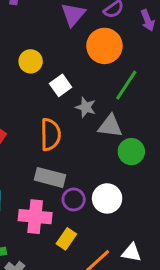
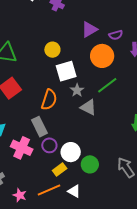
white square: (61, 85) -> (66, 71), size x1.5
green circle: (131, 152) -> (90, 164), moved
gray rectangle: (50, 177) -> (39, 127), turned 30
yellow rectangle: (66, 239) -> (60, 169), moved

